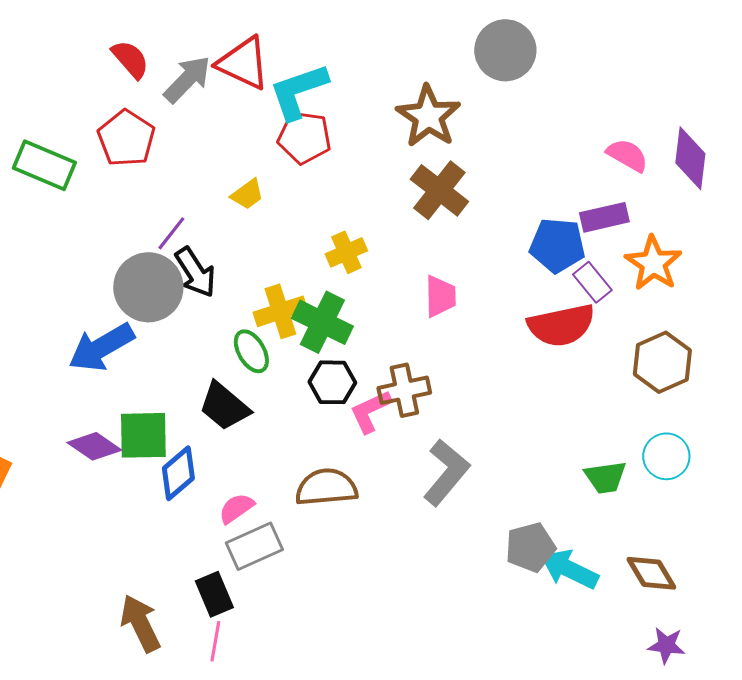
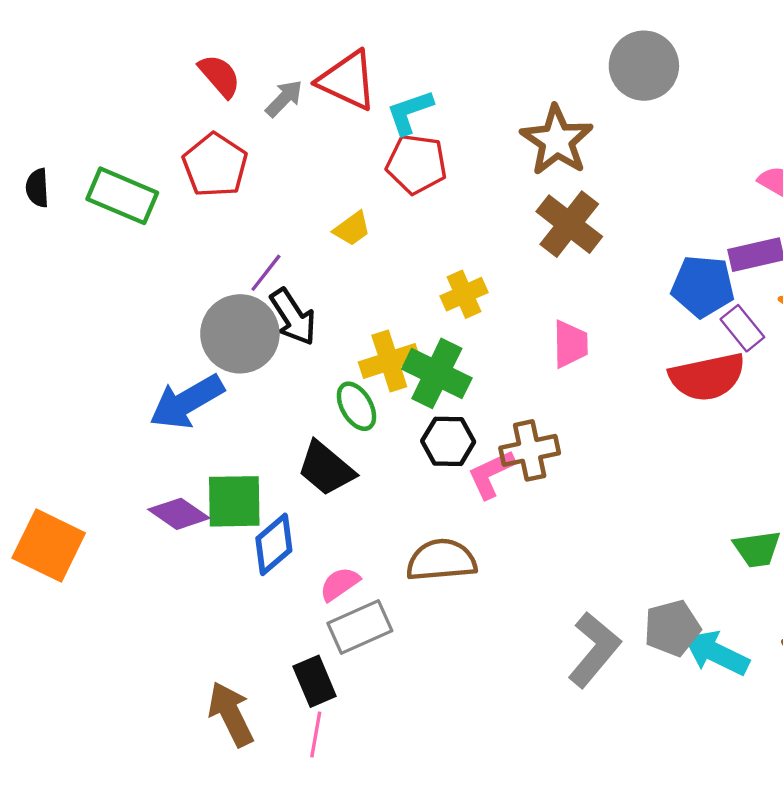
gray arrow: (187, 79) -> (284, 98), size x0.7
cyan L-shape: (298, 91) -> (410, 112), size x0.7
gray L-shape: (446, 472) -> (594, 650), moved

